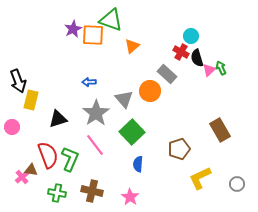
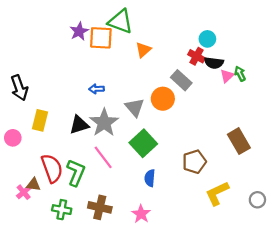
black semicircle: (197, 58) -> (214, 63), turned -66
yellow rectangle: (31, 100) -> (40, 120), moved
black triangle: (58, 119) -> (79, 125), moved

